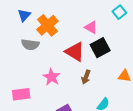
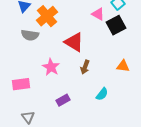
pink triangle: (91, 27) -> (98, 14), moved
black square: (100, 48) -> (116, 25), moved

